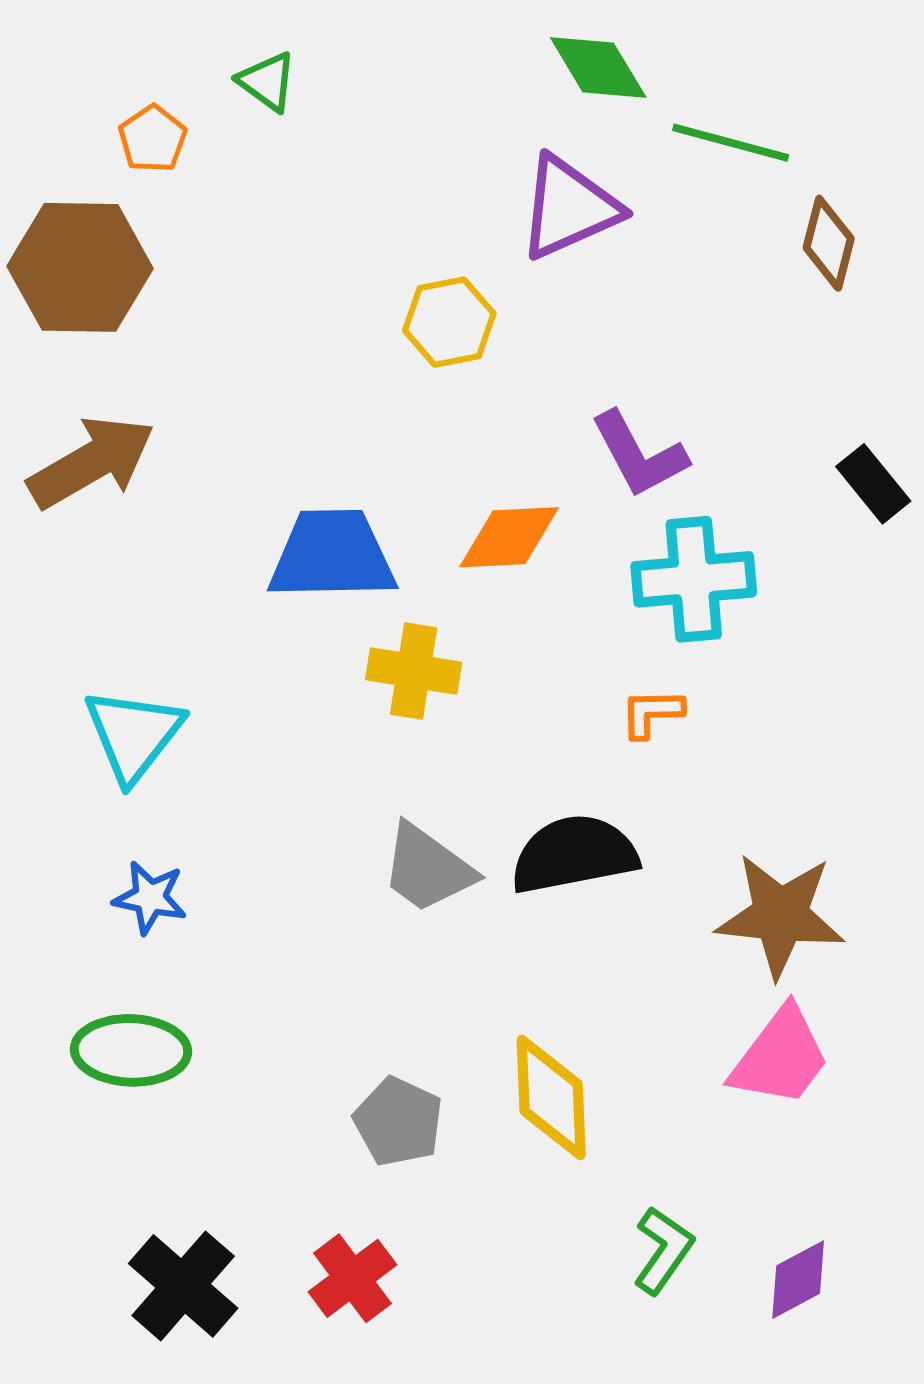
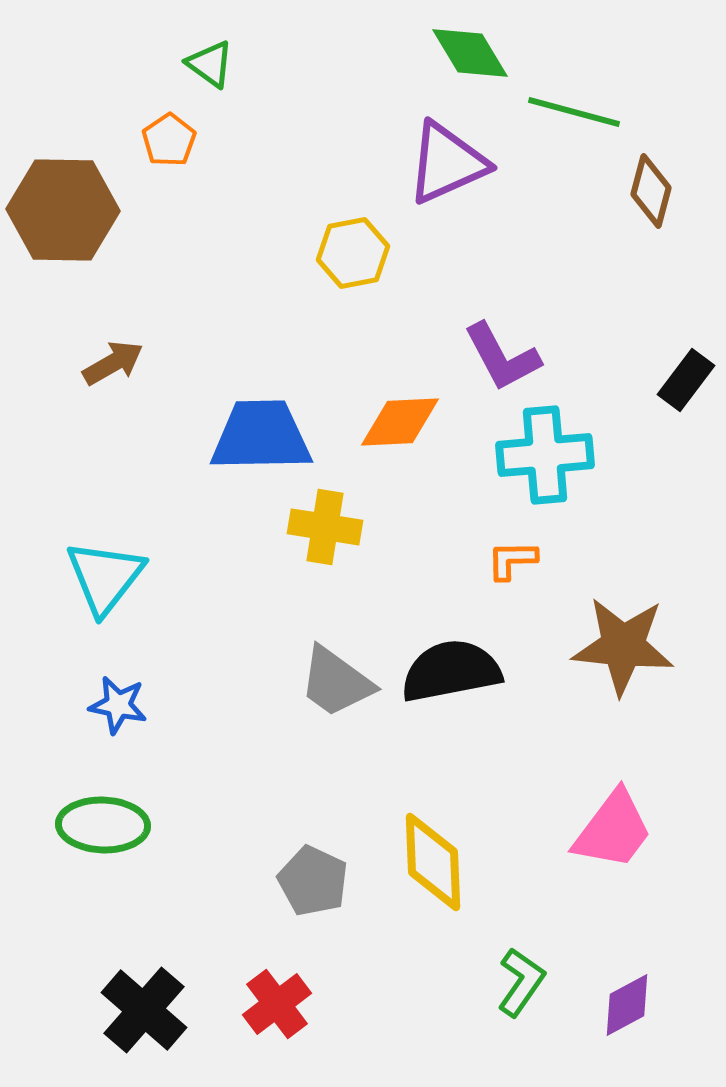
orange pentagon: (153, 139) -> (169, 140), moved
brown arrow: (91, 462) -> (113, 363), moved, size x0.6
black rectangle: (873, 484) -> (686, 380), turned 76
brown star: (780, 915) -> (623, 646), moved

